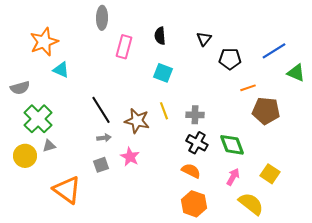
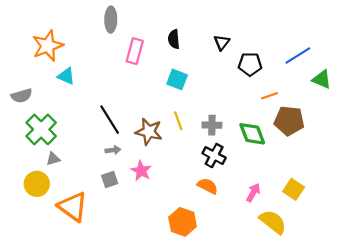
green diamond: (232, 145) -> (252, 134), moved
yellow circle: (25, 156) -> (37, 184), moved
orange hexagon: (194, 204) -> (183, 222), moved

